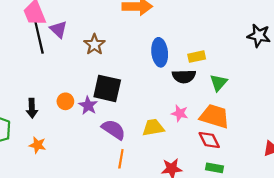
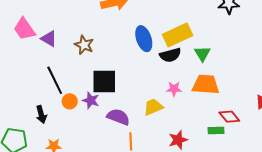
black line: (39, 38) -> (55, 80), moved
yellow rectangle: (197, 57) -> (178, 35), size x1.8
red diamond: (209, 140) -> (229, 117), moved

